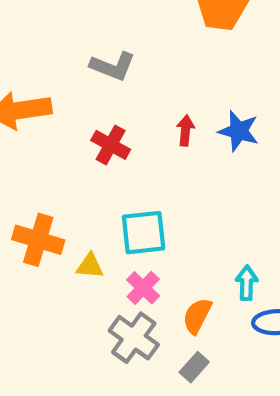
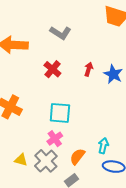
yellow triangle: (90, 266) -> (21, 160), moved

